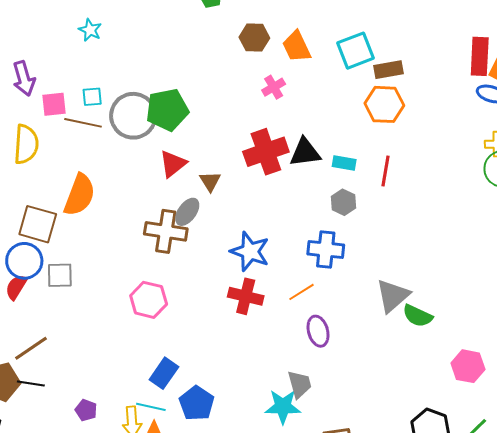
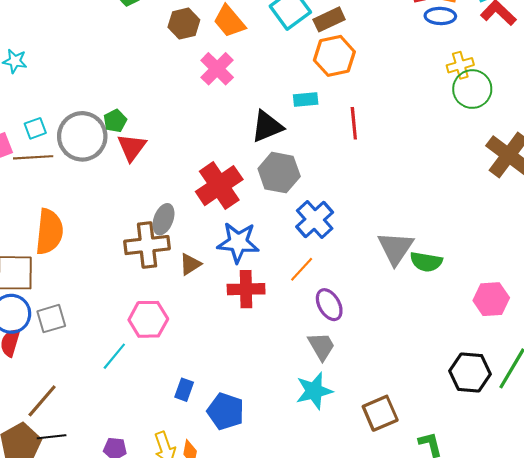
pink cross: (274, 87) -> (217, 69), size x1.4
green pentagon: (167, 110) -> (115, 121), size x0.5
red cross: (266, 152) -> (219, 186), moved
cyan rectangle: (344, 163) -> (306, 99), moved
red triangle: (173, 164) -> (132, 147), moved
brown triangle: (210, 181) -> (190, 264), moved, turned 45
gray hexagon: (343, 202) -> (279, 173), moved, size x1.5
blue cross: (326, 249) -> (315, 220), turned -33
blue rectangle: (164, 373) -> (184, 390), size x0.7
gray trapezoid: (300, 384) -> (321, 346), moved
cyan line: (151, 407) -> (114, 356), moved, turned -48

